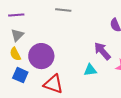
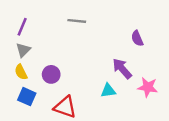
purple line: (16, 15) -> (22, 27), turned -63
purple circle: (41, 56) -> (51, 74), size x0.6

